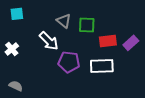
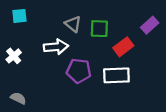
white arrow: (49, 41) -> (56, 47), turned -50
red rectangle: (108, 41) -> (123, 47), turned -30
purple rectangle: (131, 43) -> (150, 25), moved

